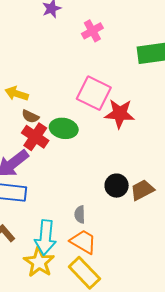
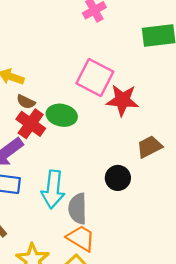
brown trapezoid: (142, 190) -> (149, 147), moved
gray semicircle: (80, 214) -> (78, 209), size x1.6
cyan arrow: (45, 238) -> (53, 189), moved

